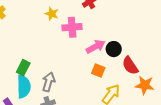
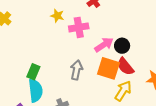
red semicircle: (130, 66) -> (125, 66), moved
orange square: (98, 70) -> (108, 68), size x1.6
gray arrow: (49, 82) -> (76, 70), moved

